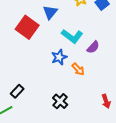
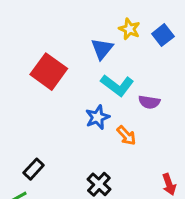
blue triangle: (50, 12) -> (102, 49), moved
purple semicircle: (93, 47) -> (149, 102), turned 56

